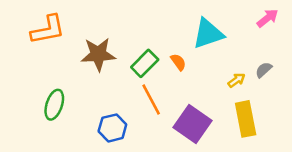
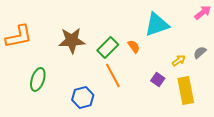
orange L-shape: (48, 30) -> (19, 36), moved
purple square: (193, 124) -> (158, 79), moved, size x0.5

